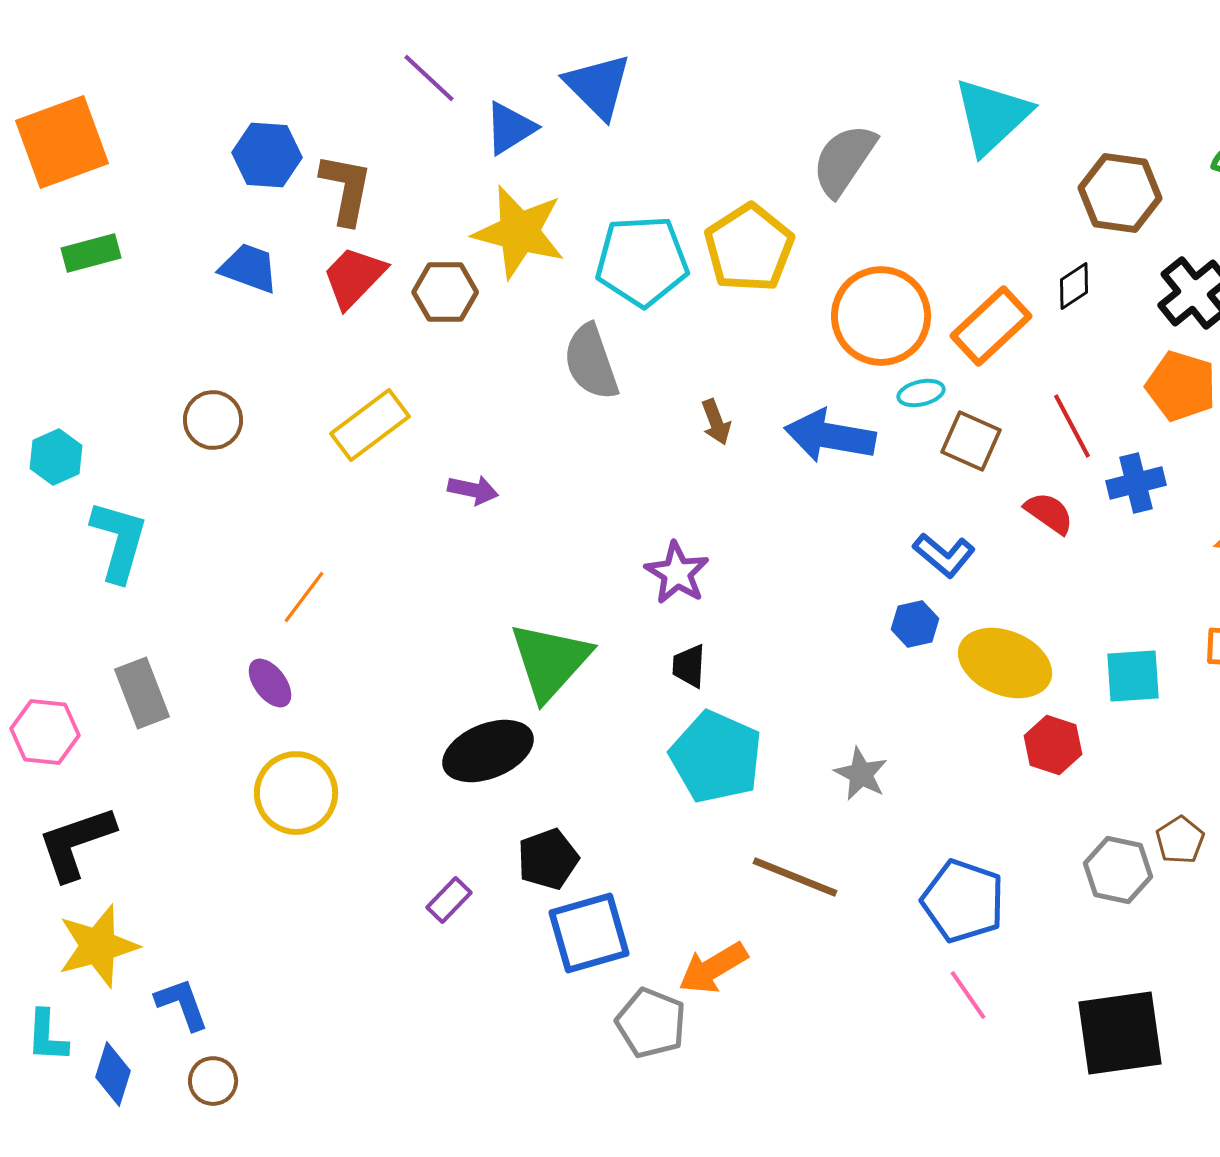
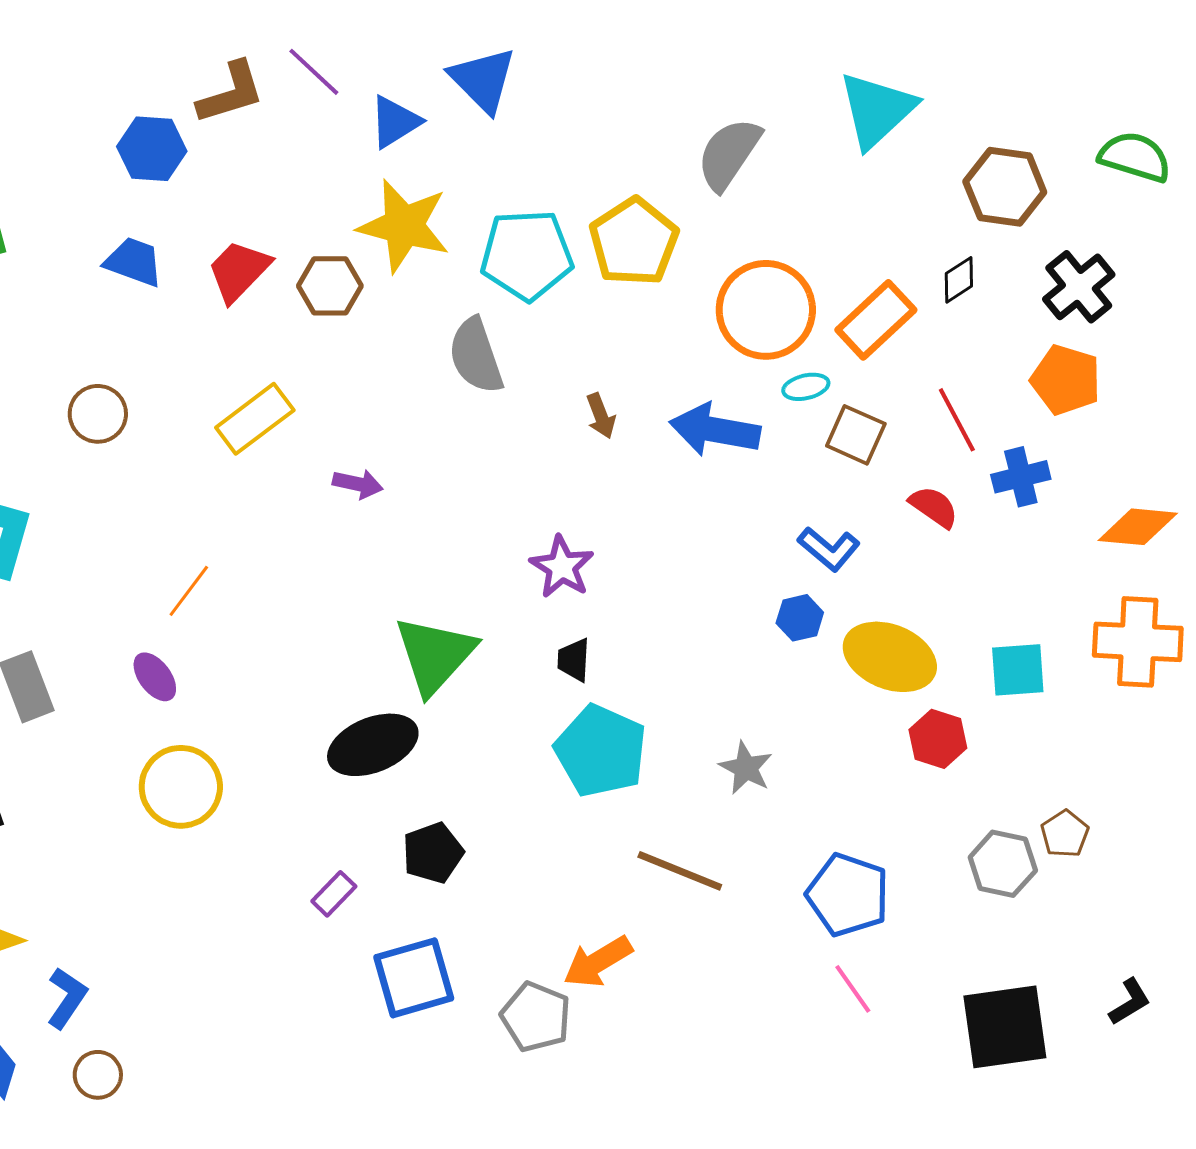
brown L-shape: (346, 189) -> (231, 93), moved, turned 62
blue square: (589, 933) -> (414, 978), moved
blue L-shape: (182, 1004) -> (67, 998), turned 54

